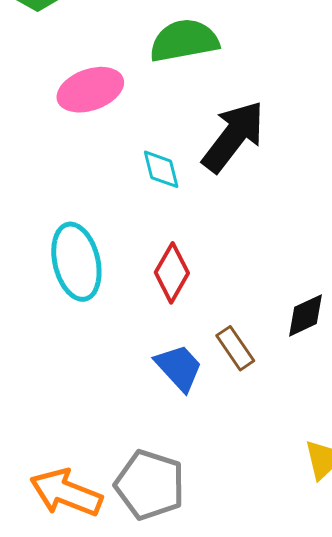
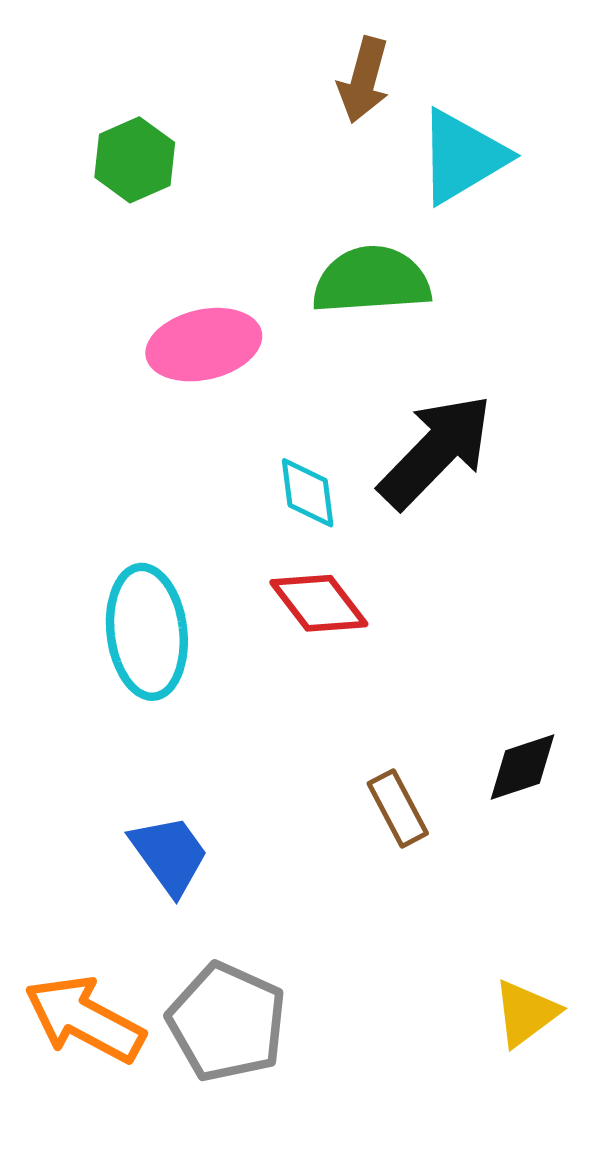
red diamond: (172, 273) -> (319, 603), moved, turned -74
blue trapezoid: (179, 368) -> (169, 855), moved

